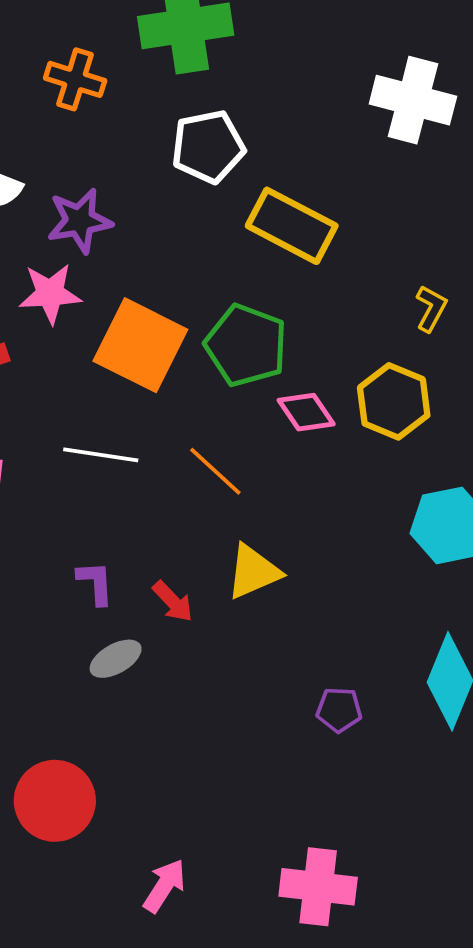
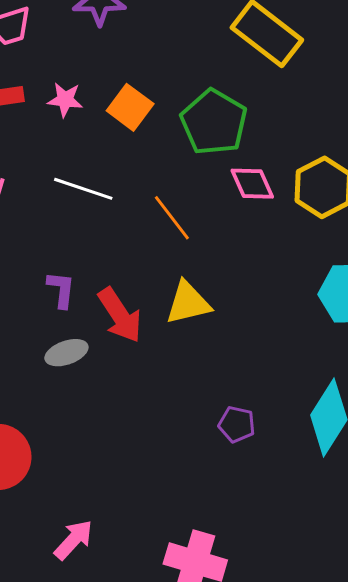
pink star: (50, 294) -> (65, 100), moved, size x0.7
orange square: (140, 345) -> (130, 107), size x0.6
red arrow: (173, 601) -> (120, 315), size x1.5

